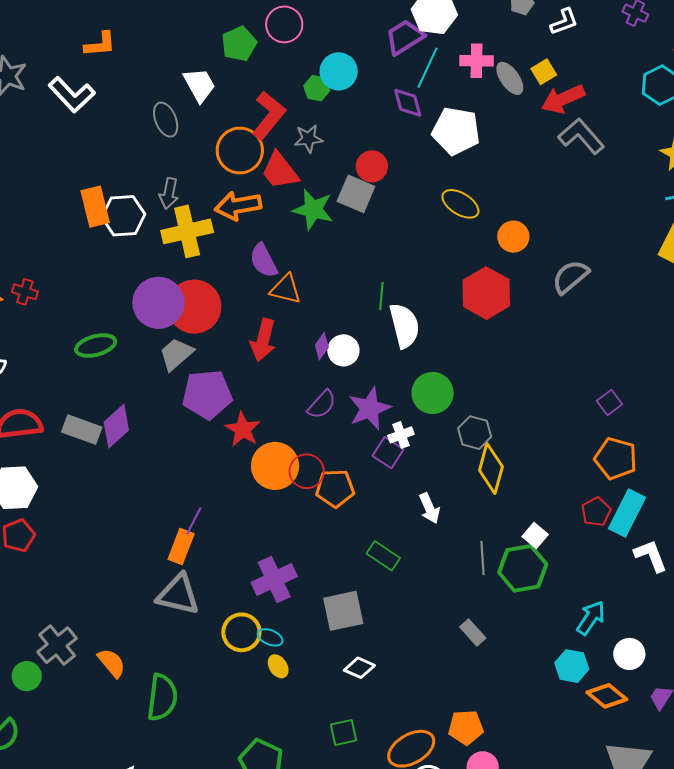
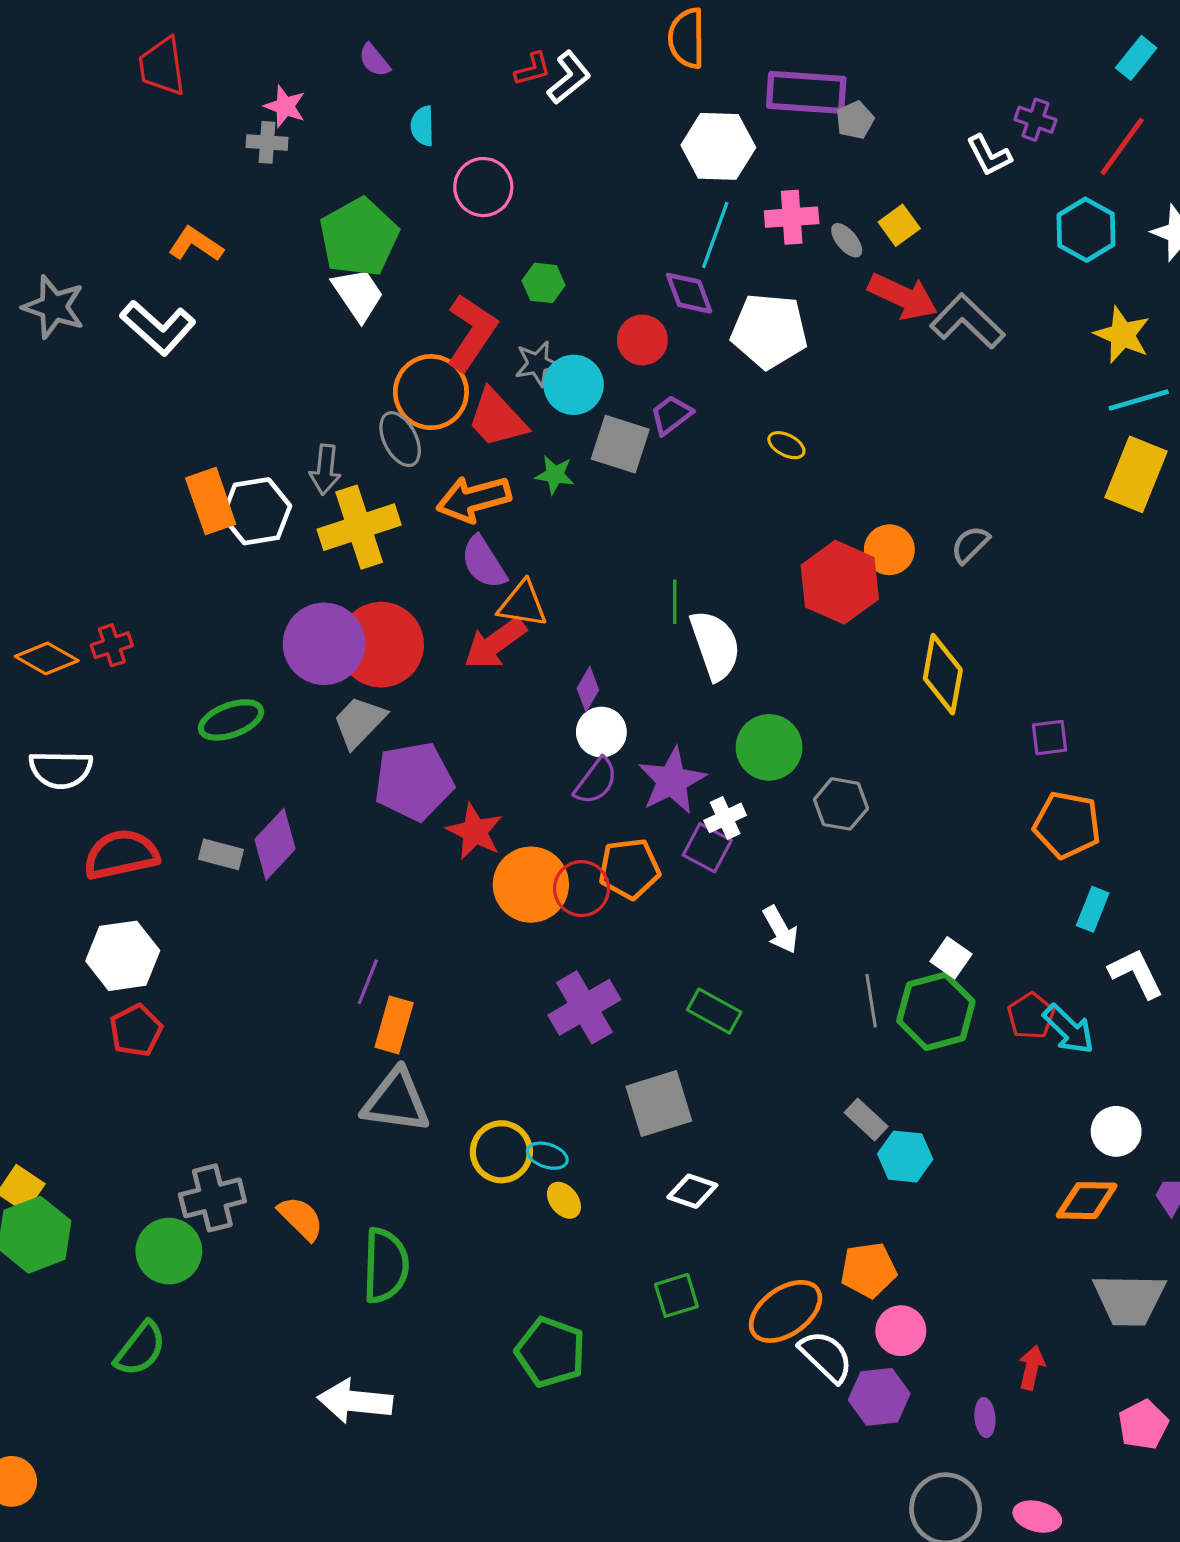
white L-shape: (564, 22) -> (989, 155), moved, turned 88
purple trapezoid: (405, 37) -> (671, 415), moved, size x0.7
orange L-shape: (100, 44) -> (196, 244), turned -136
green pentagon: (239, 44) -> (359, 237), moved, size x1.4
cyan circle: (339, 71) -> (574, 385), moved
gray ellipse: (510, 78) -> (847, 240), size x0.7
red arrow: (563, 99) -> (903, 297), moved, turned -126
gray ellipse: (166, 120) -> (400, 439), moved
red circle: (372, 166) -> (642, 340), moved
yellow ellipse: (460, 204) -> (786, 445), size x0.6
orange arrow: (238, 206) -> (474, 499), moved
green star: (313, 209) -> (555, 475), size x0.6
orange circle: (513, 237) -> (889, 550), moved
gray semicircle: (570, 277) -> (970, 545), size x0.7
red cross: (25, 292) -> (112, 645), turned -30
red arrow: (263, 340) -> (495, 643), moved, turned 45
white circle: (343, 350) -> (601, 732), moved
purple square: (609, 403) -> (1049, 738), turned 35
gray rectangle: (82, 430) -> (221, 854), size x0.7
yellow diamond: (491, 468) -> (943, 674), moved
orange pentagon: (335, 488) -> (629, 869), moved
red pentagon: (596, 512) -> (1031, 1016), moved
cyan rectangle: (627, 513) -> (1093, 909), size x0.6
purple line: (194, 521) -> (368, 982), moved
purple cross: (274, 579) -> (584, 1007), moved
cyan arrow: (591, 618) -> (1069, 1029), moved, turned 105
gray cross: (57, 645) -> (212, 1198), turned 30
cyan hexagon: (572, 666) -> (905, 1157), moved
green circle: (27, 676) -> (169, 1251), size x1.4
orange diamond: (607, 696) -> (1087, 1201), turned -33

